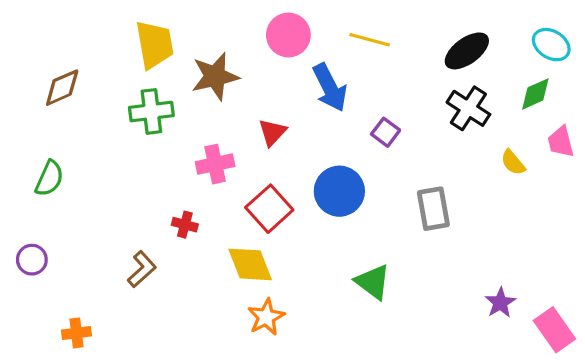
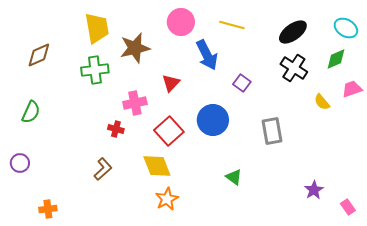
pink trapezoid: (561, 142) -> (352, 89), turned 85
red cross: (185, 225) -> (116, 129), moved
brown L-shape: (142, 269) -> (103, 169), moved
green triangle: (373, 282) -> (234, 177), size x0.7
pink rectangle: (554, 330) -> (348, 207), size x0.6

